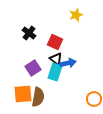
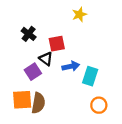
red square: (55, 42) -> (57, 44), turned -35
black triangle: (56, 59) -> (46, 59), moved
cyan rectangle: (55, 72) -> (90, 76), moved

